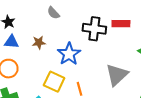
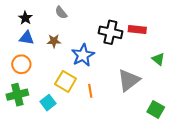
gray semicircle: (53, 13) -> (61, 13), moved

